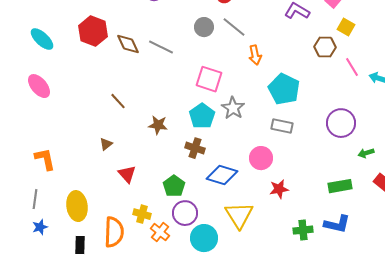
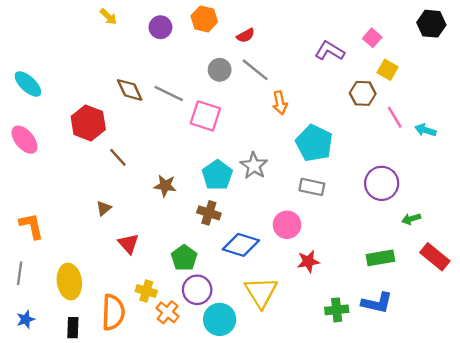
red hexagon: (93, 31) -> (88, 123), moved
pink square: (209, 79) -> (205, 116), moved
blue star: (40, 227) -> (26, 319), moved

